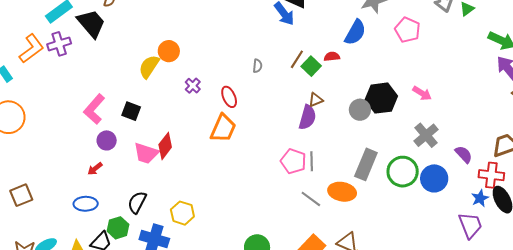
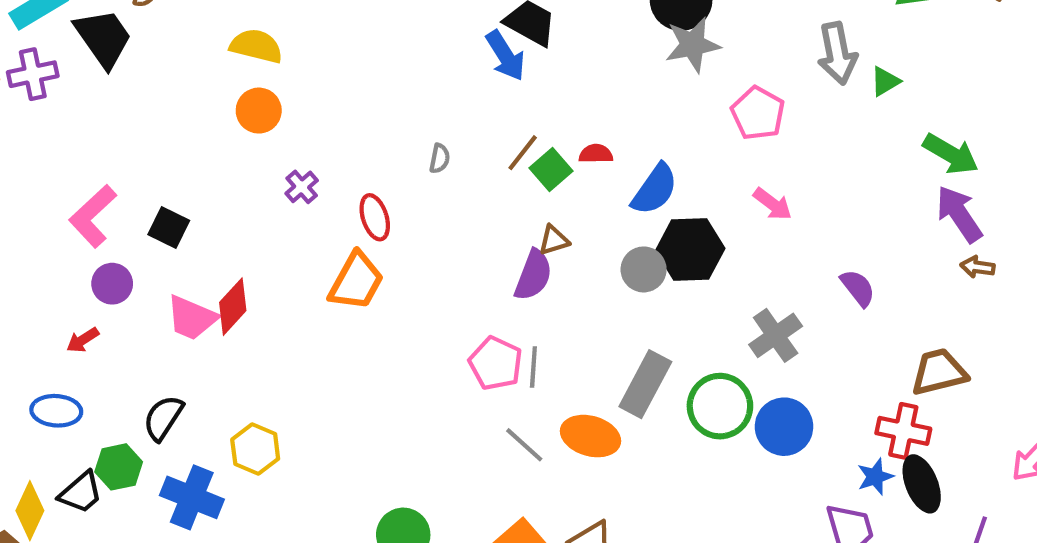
blue semicircle: (355, 32) -> (655, 189), moved
yellow semicircle: (149, 67) -> (256, 46), moved, turned 65
pink arrow: (422, 93) -> (773, 204), moved
purple semicircle: (464, 154) -> (858, 288), moved

